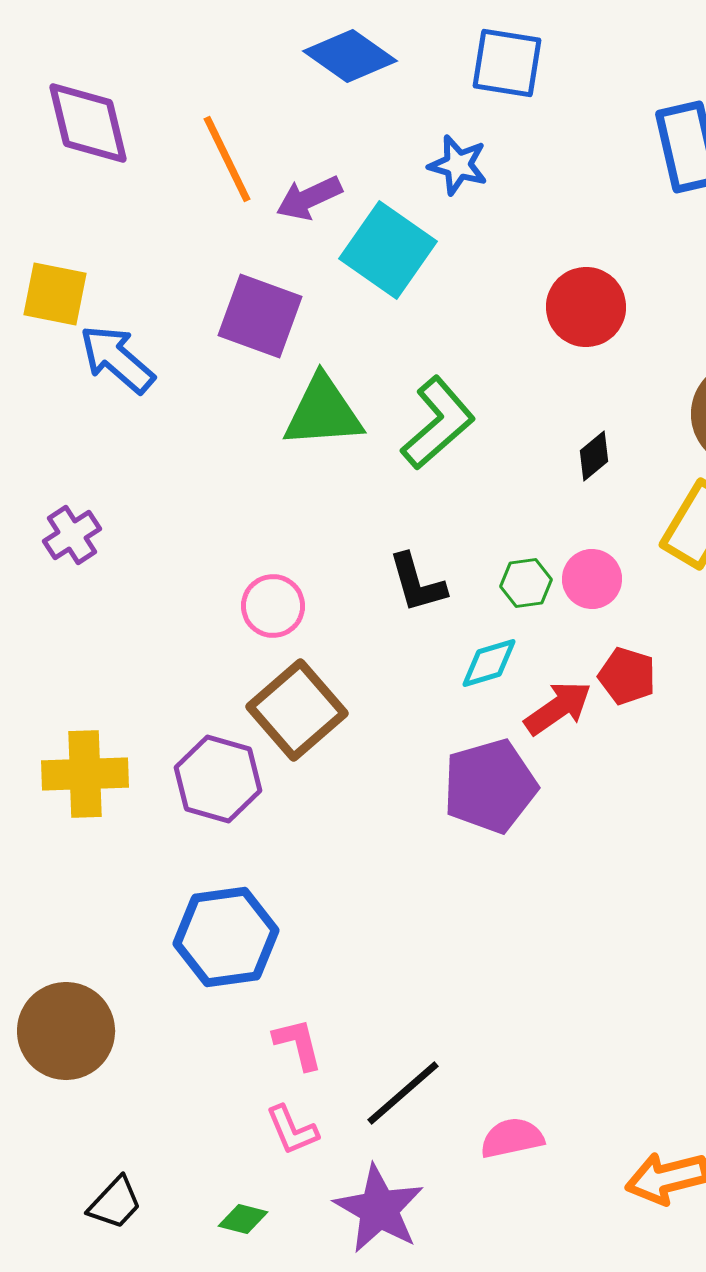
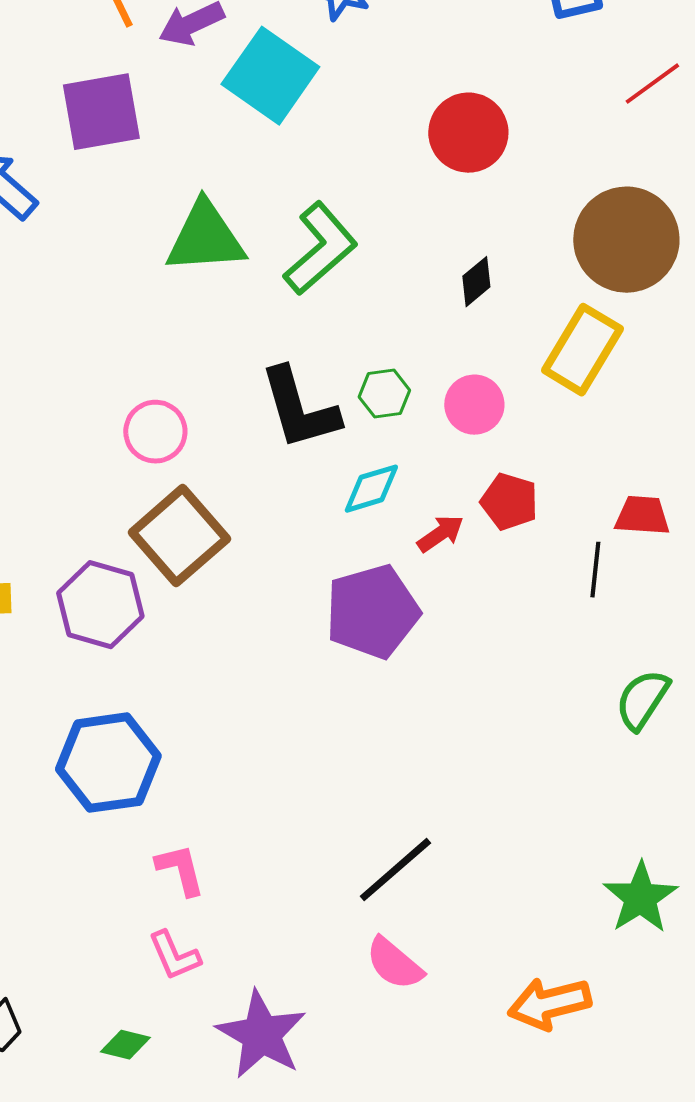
purple square: (260, 316) -> (101, 112), moved, turned -30
black L-shape: (417, 583) -> (299, 409), size x1.4
green hexagon: (526, 583) -> (384, 394), moved
red arrow: (558, 708) -> (440, 534), size x0.7
black line: (403, 1093) -> (395, 870), moved
pink semicircle: (512, 1138) -> (394, 964), turned -128

